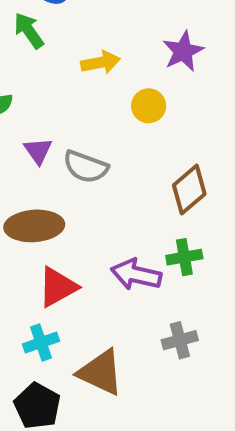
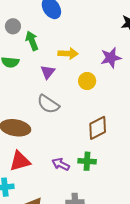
green arrow: (29, 31) -> (32, 41), moved
purple triangle: (38, 151) -> (48, 72), moved
purple arrow: (136, 275) -> (61, 164), size x0.7

